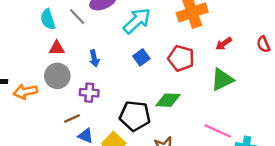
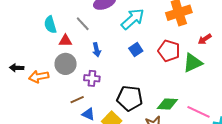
gray line: (77, 17) -> (83, 24), moved
cyan semicircle: (48, 19) -> (50, 25), moved
green triangle: (222, 80) -> (193, 63), moved
green diamond: (168, 100) -> (167, 104), moved

